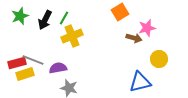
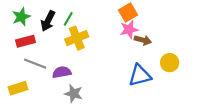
pink star: (147, 28) -> (129, 30), moved
red rectangle: (17, 63) -> (26, 41), moved
yellow rectangle: (25, 74) -> (18, 88), moved
blue triangle: (140, 82) -> (140, 75), moved

